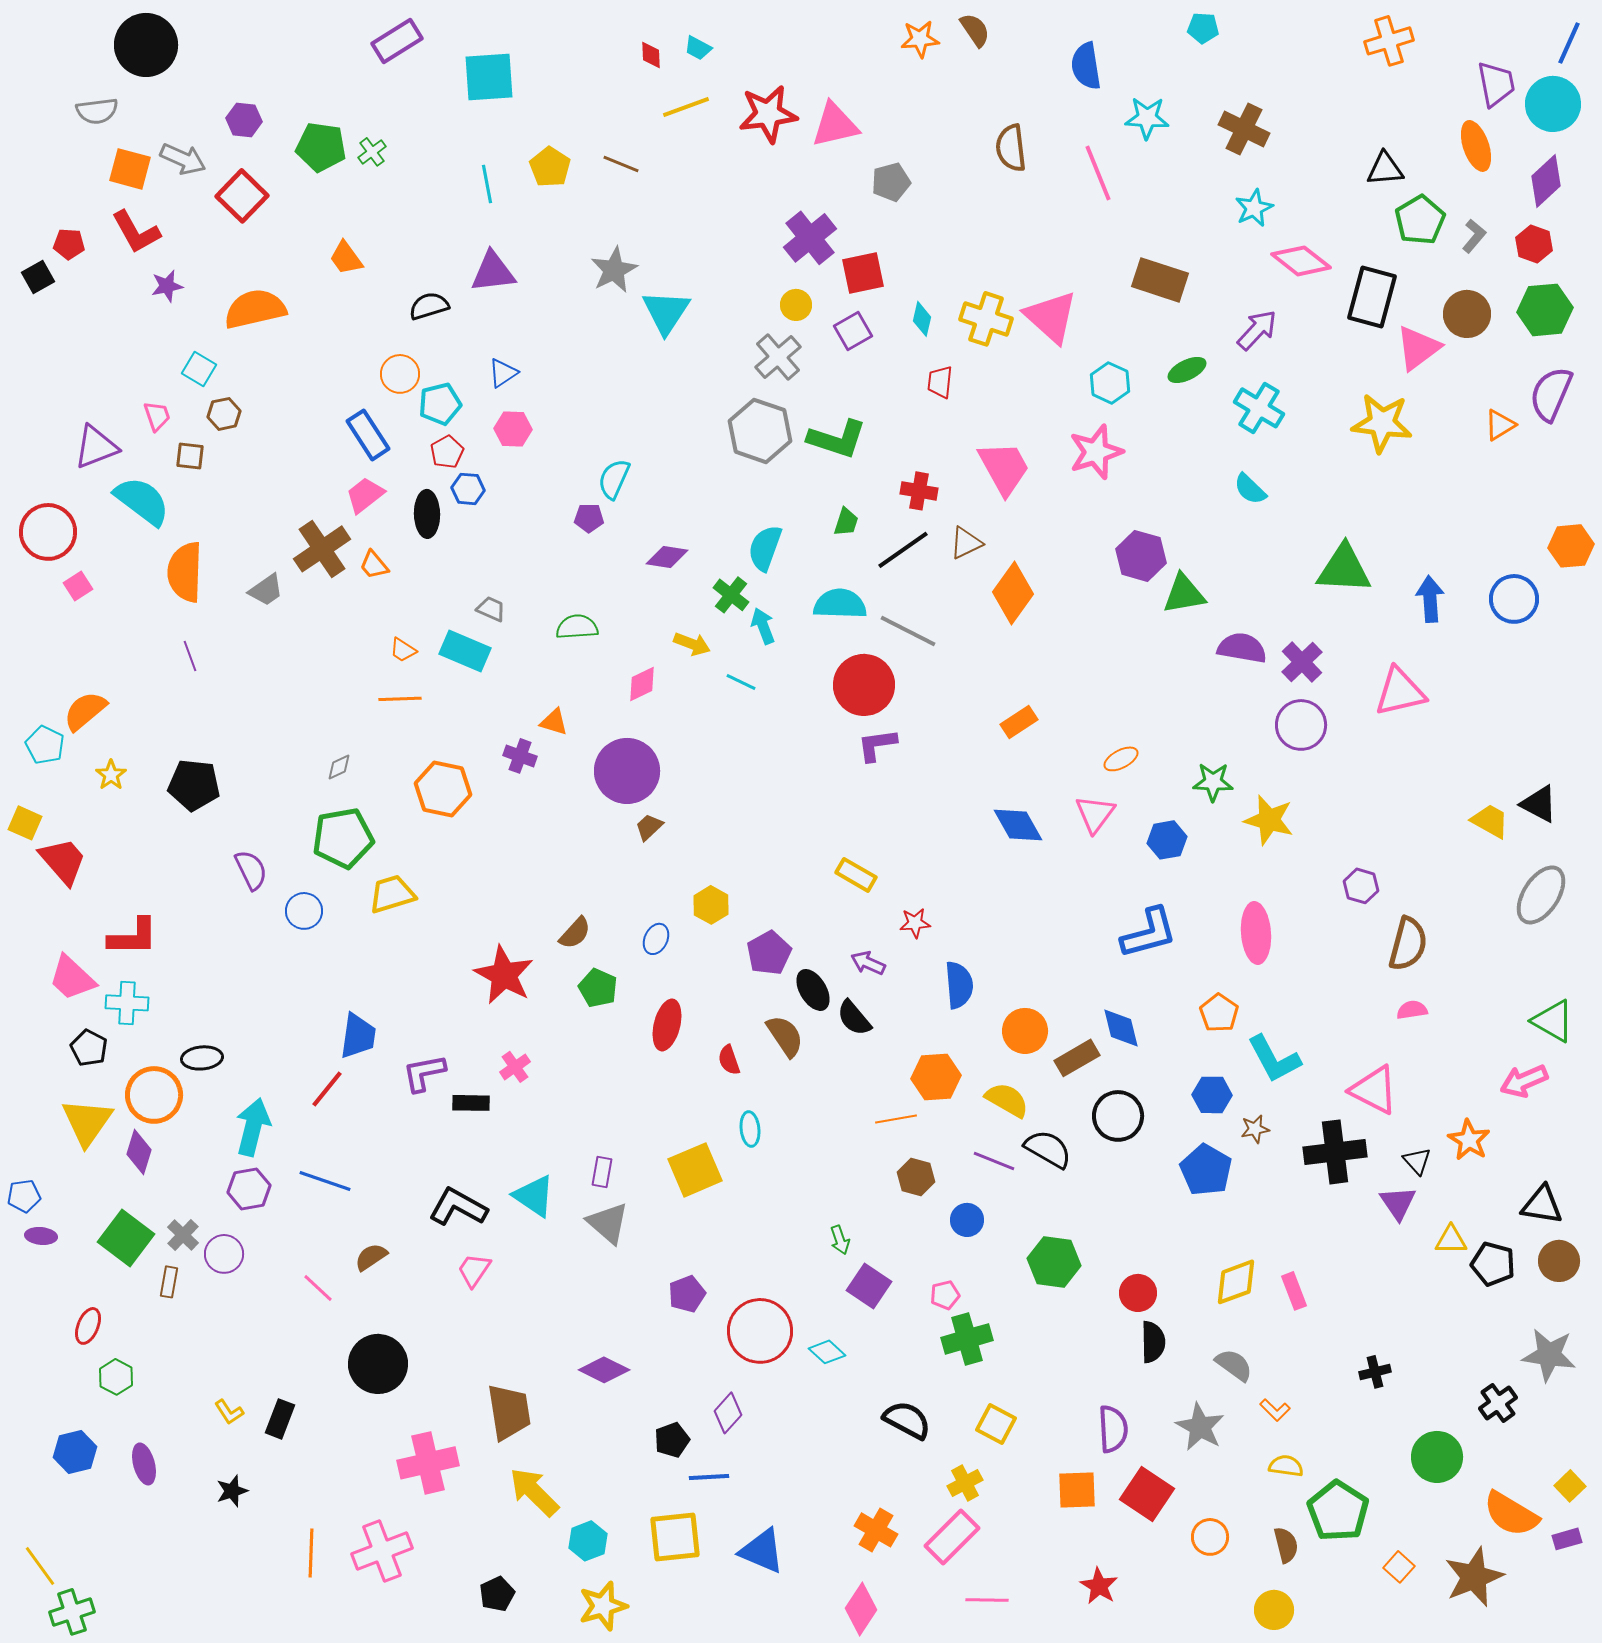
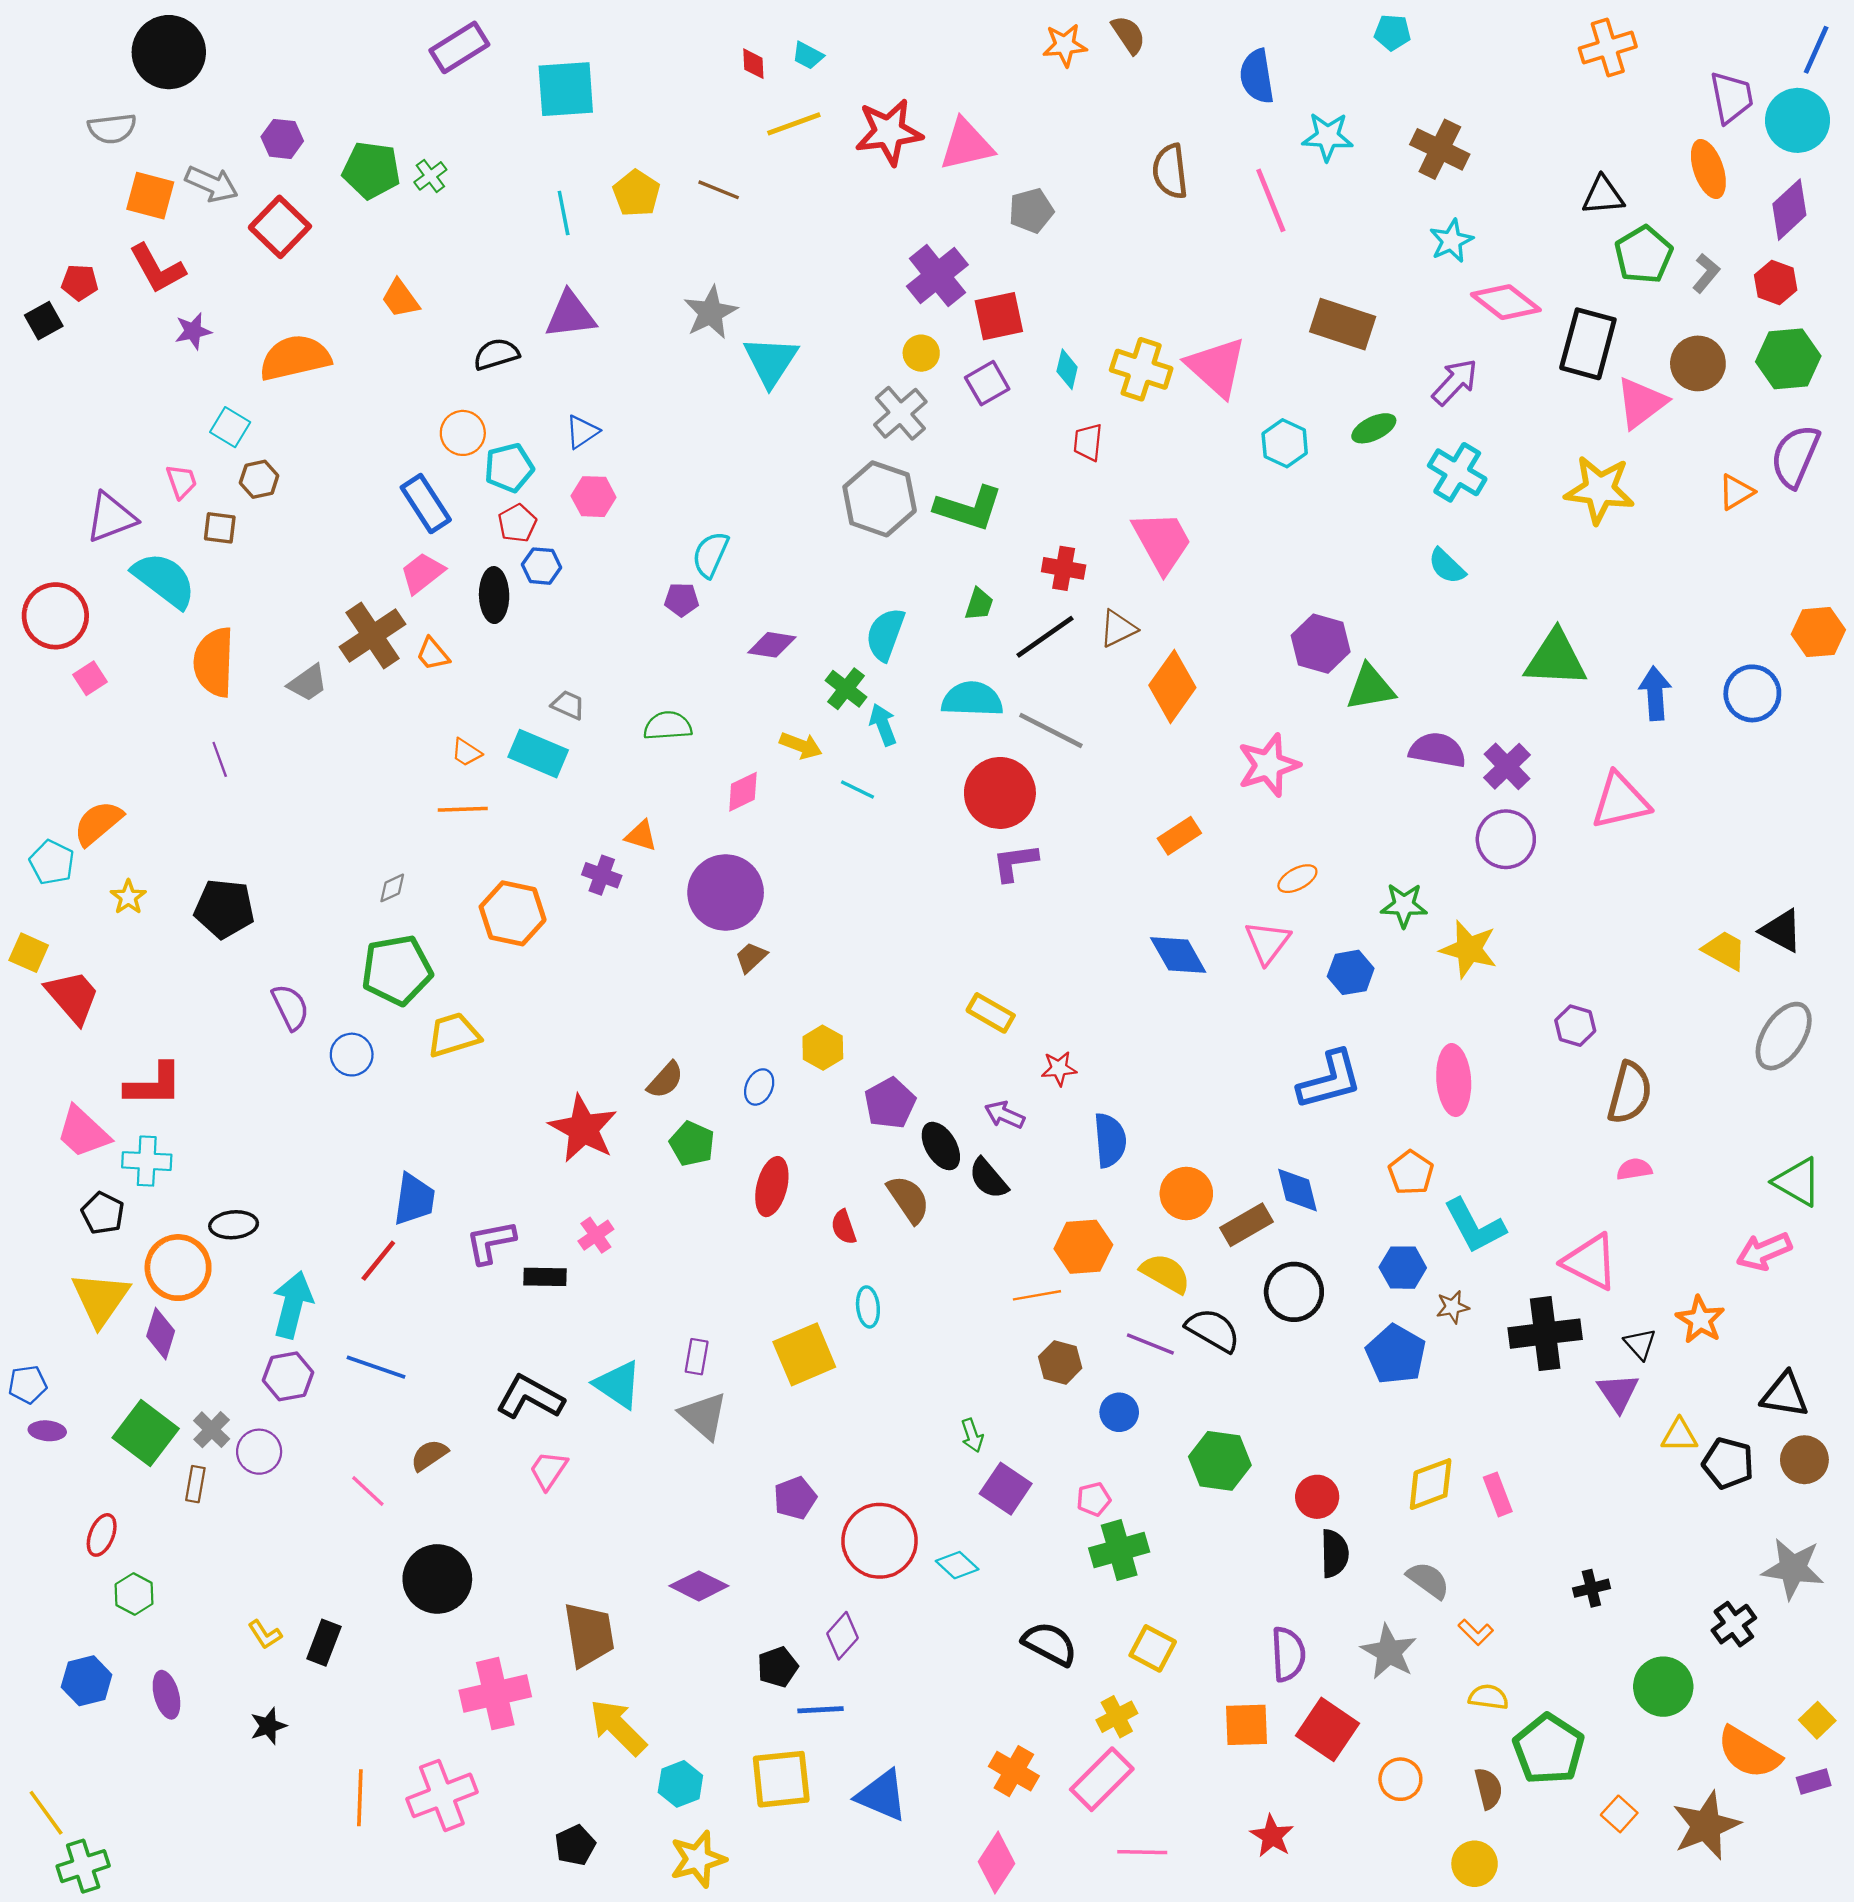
pink star: (1096, 452) -> (1268, 765), moved

